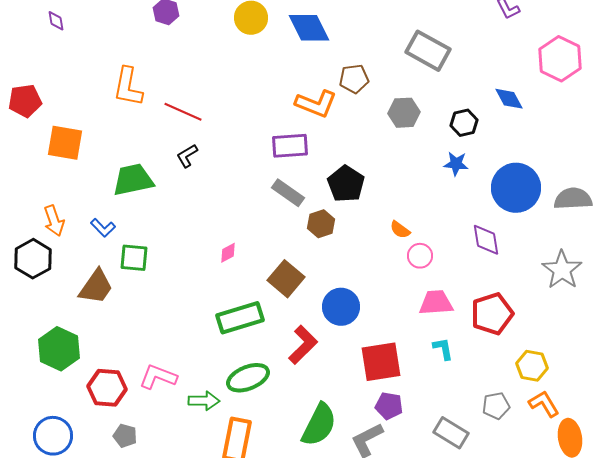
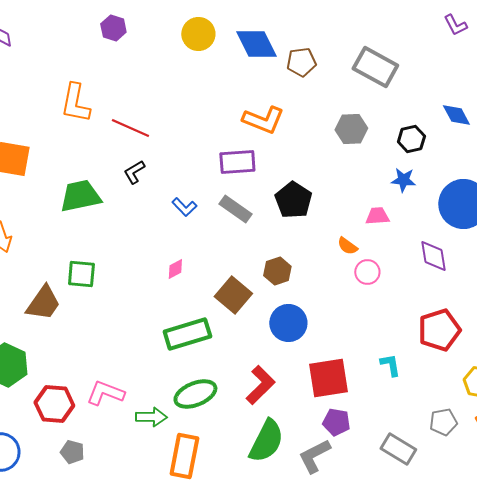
brown pentagon: (354, 79) -> (301, 62), moved
brown hexagon: (321, 224) -> (277, 271), moved
blue L-shape: (103, 228) -> (184, 207), moved
pink trapezoid: (436, 303) -> (377, 216), moved, size x0.7
red L-shape: (303, 345) -> (260, 385), moved

